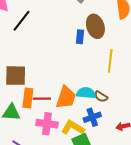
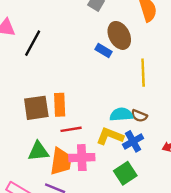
blue rectangle: (80, 37) -> (103, 51), turned -56
orange trapezoid: (66, 97) -> (61, 161), moved
orange rectangle: (28, 98) -> (60, 105), moved
yellow L-shape: (73, 128) -> (110, 136), moved

